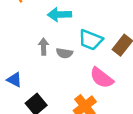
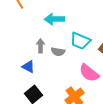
blue triangle: (14, 80) -> (28, 67), moved

